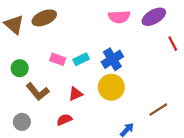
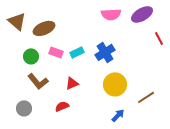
brown ellipse: (44, 18) -> (44, 28), moved
green circle: (20, 68) -> (31, 56), moved
yellow circle: (111, 87) -> (115, 84), moved

